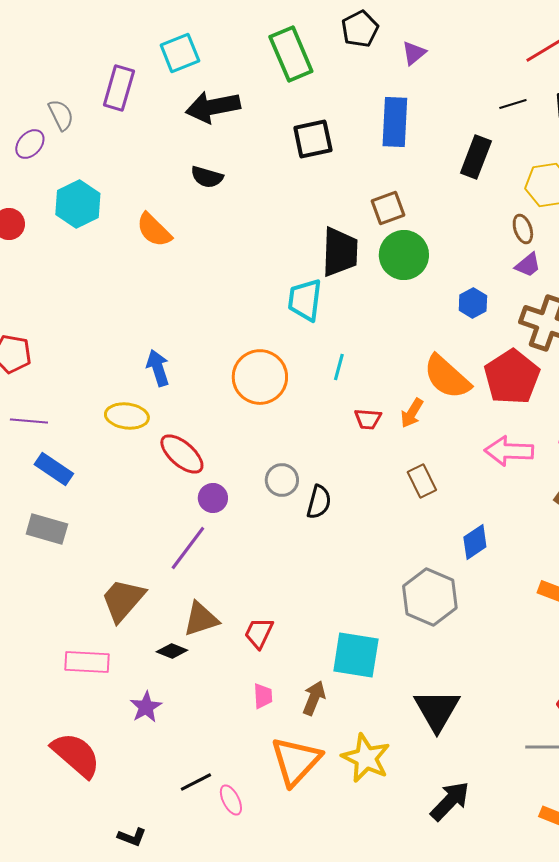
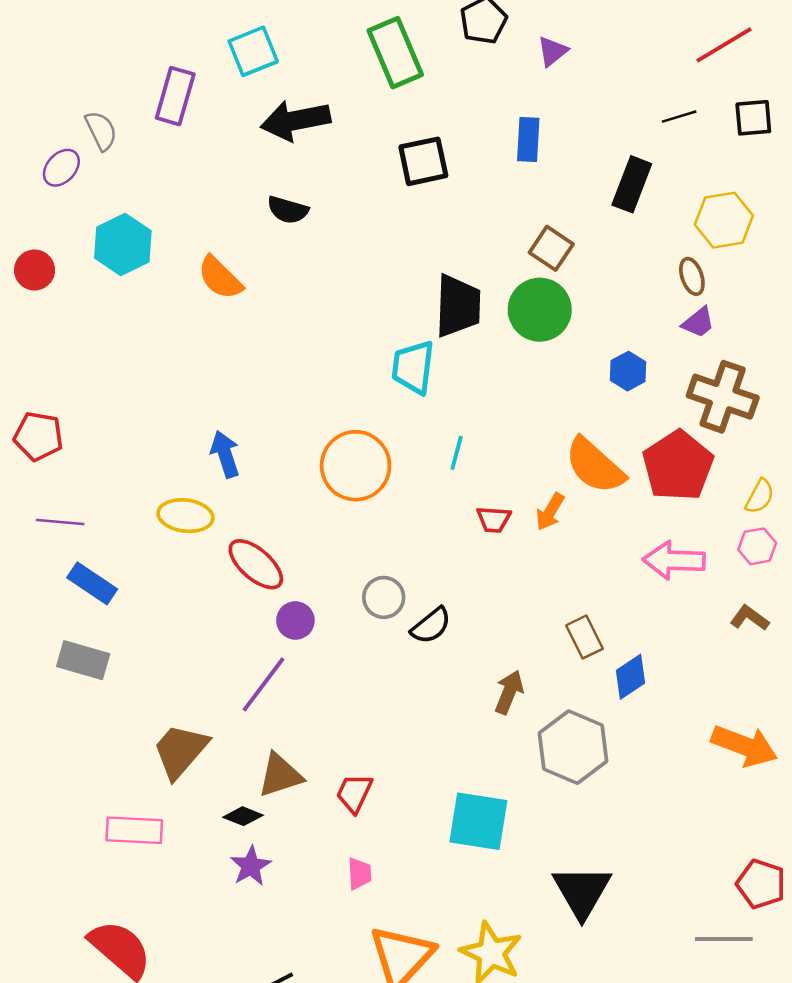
blue rectangle: (395, 122) -> (528, 140), size x0.7
brown square: (388, 208) -> (551, 248), moved, turned -36
brown rectangle: (422, 481) -> (584, 637), moved
black semicircle: (319, 502) -> (431, 626), turned 36
brown arrow: (314, 698) -> (509, 692), moved
purple star: (146, 707) -> (251, 866), moved

